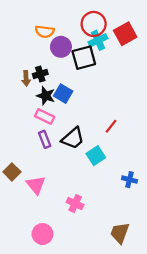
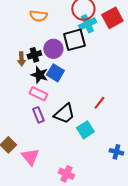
purple circle: (61, 47) -> (53, 49), moved

